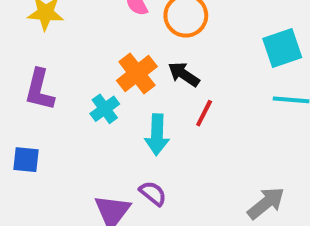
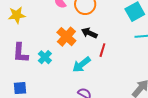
cyan cross: (105, 109) -> (45, 57), moved
cyan arrow: (157, 135) -> (81, 65), turned 60

